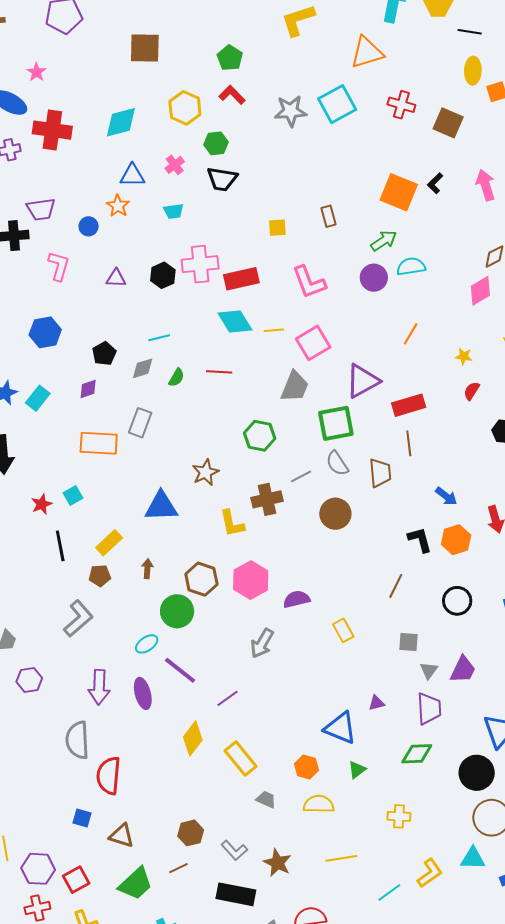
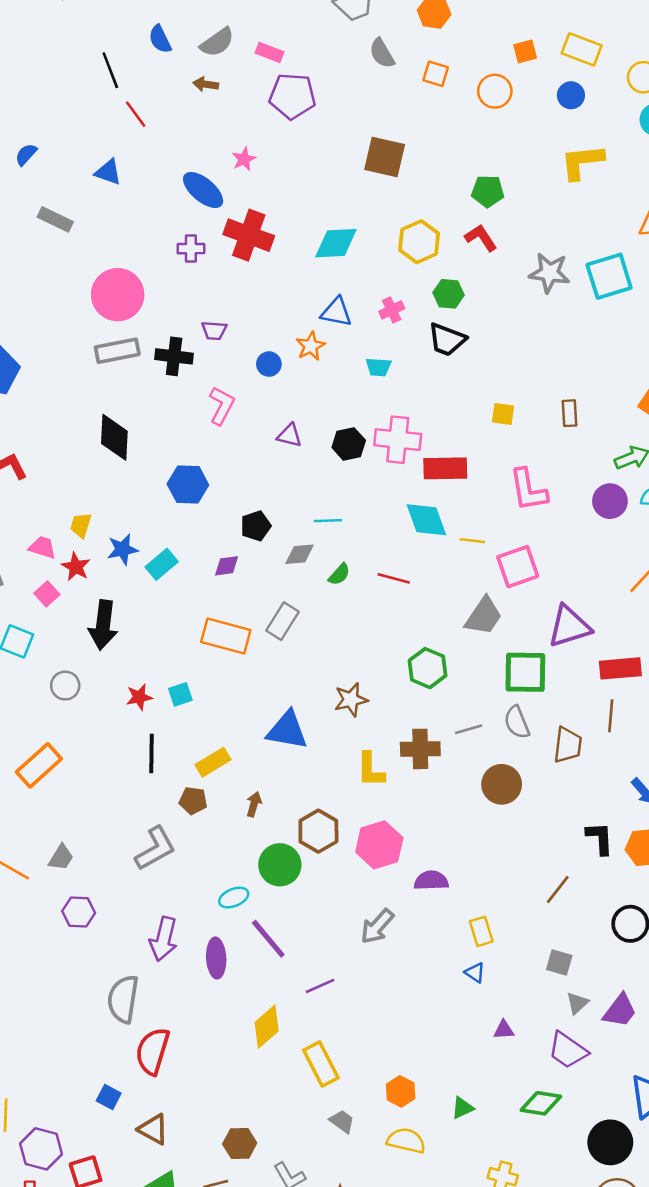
green pentagon: (230, 58) -> (488, 191), turned 30
purple trapezoid: (41, 209) -> (214, 331), size x0.7
purple trapezoid: (429, 709) -> (568, 1050), turned 116
blue triangle: (340, 728) -> (475, 973), moved, size x0.5

